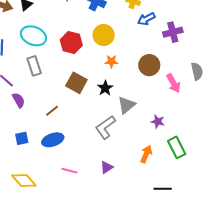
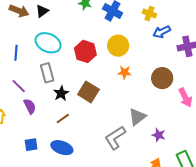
black star: (105, 88) -> (61, 93), moved
purple star: (158, 122) -> (159, 135), moved
blue ellipse: (53, 140) -> (62, 148), turned 35

